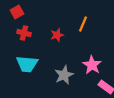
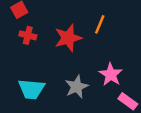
red star: (57, 35) -> (68, 38), size x1.6
cyan trapezoid: (27, 64) -> (31, 89), moved

